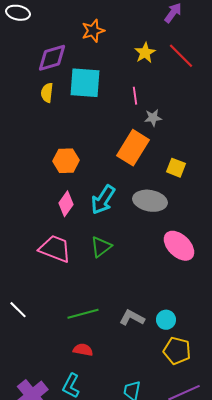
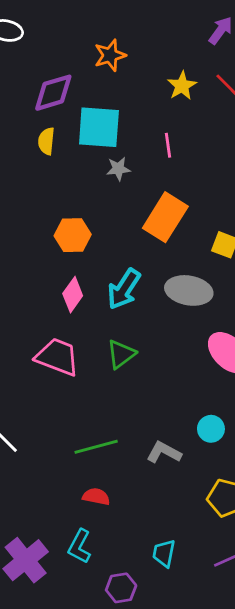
gray star: (153, 118) -> (118, 169), moved
cyan circle: (166, 320) -> (211, 429), moved

